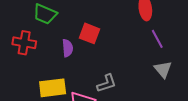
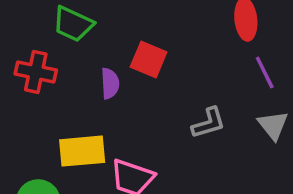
gray L-shape: (107, 83) -> (209, 123), moved

